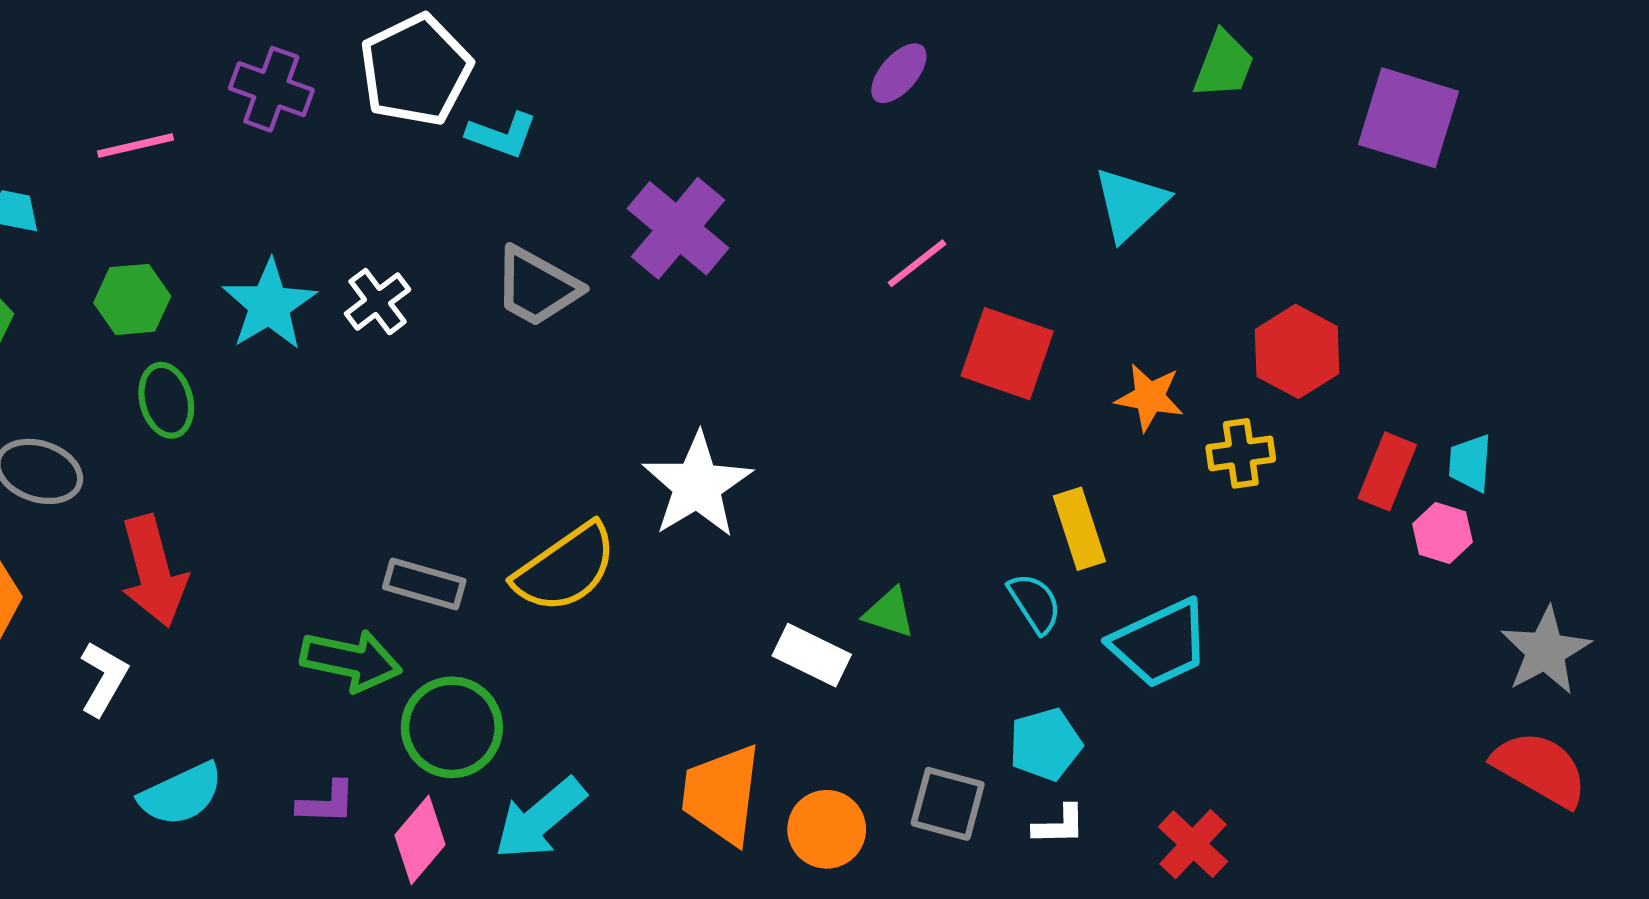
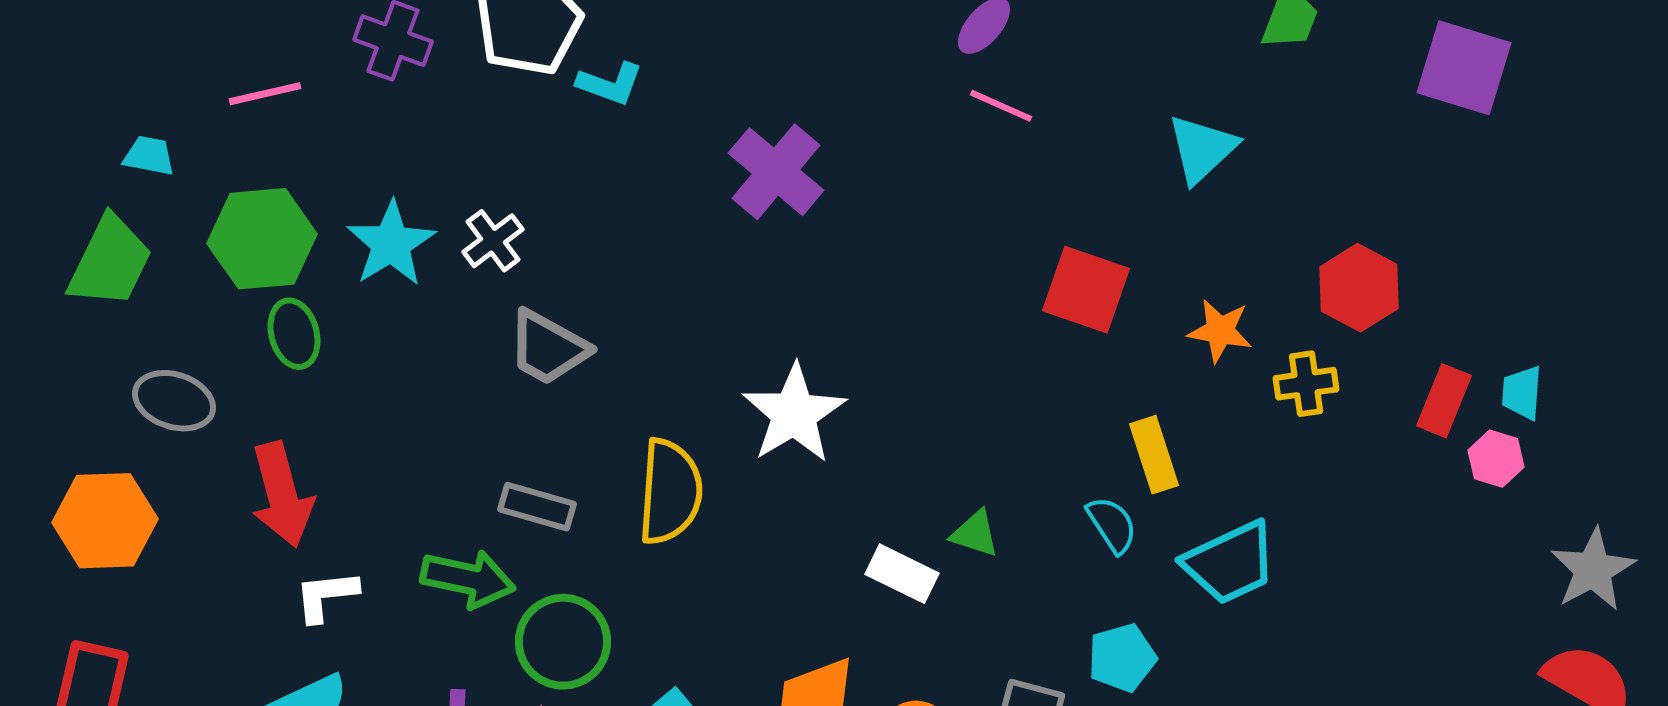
pink line: (917, 263) -> (1001, 106), moved, turned 62
gray trapezoid: (537, 287) -> (548, 348), moved
green hexagon: (132, 299) -> (262, 239), size x1.5
yellow semicircle: (565, 568) -> (670, 492), turned -51
white L-shape: (104, 678) -> (326, 596), moved, turned -126

